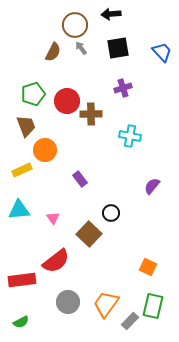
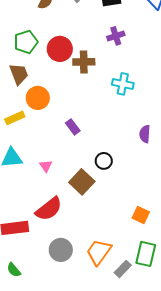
purple semicircle: (152, 186) -> (145, 134), turned -36
green semicircle: (21, 322) -> (14, 270), turned 77

